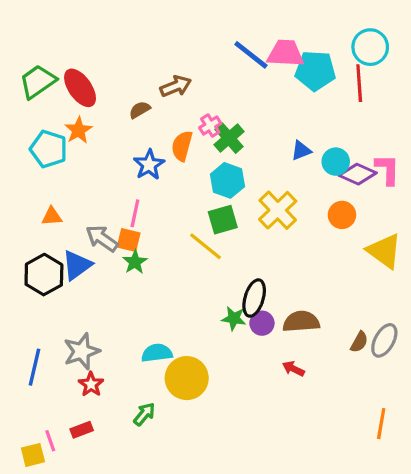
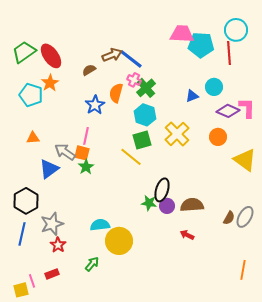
blue line: (251, 55) -> (131, 59), moved
pink cross: (210, 125) -> (134, 80), turned -32
cyan circle: (336, 162) -> (214, 87), moved
black hexagon: (44, 275) -> (26, 201), moved

